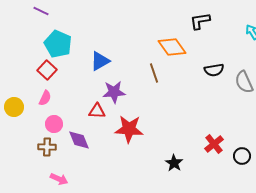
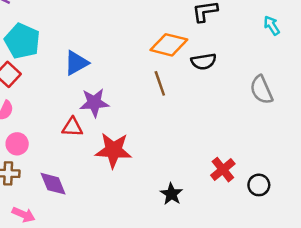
orange diamond: (172, 47) -> (169, 45), turned -40
black semicircle: (214, 70) -> (204, 62), moved
brown line: (154, 73) -> (160, 83), moved
purple diamond: (79, 140) -> (53, 184), moved

